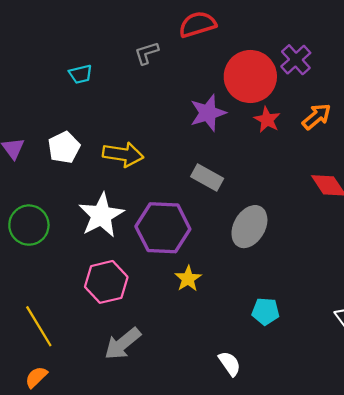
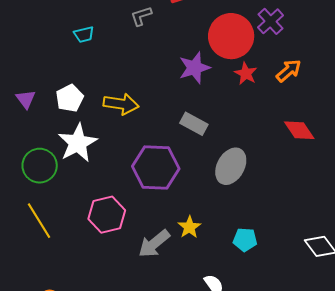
white star: (101, 215) -> (78, 143), moved
yellow star: (188, 279) -> (189, 227), moved
yellow line: (39, 326) -> (39, 221), moved
gray arrow: (123, 344) -> (154, 244), moved

